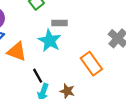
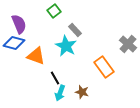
gray rectangle: (60, 23) -> (75, 30), turned 48

